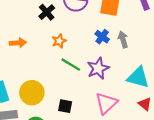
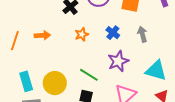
blue cross: (102, 37) -> (113, 33), moved
green line: (71, 65) -> (89, 75), moved

